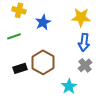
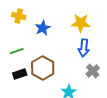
green line: (14, 36) -> (17, 51), moved
gray cross: (85, 65) -> (93, 71), moved

